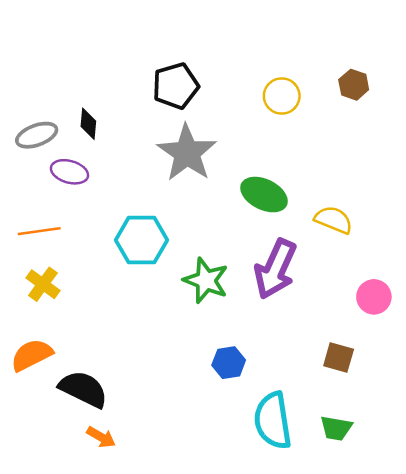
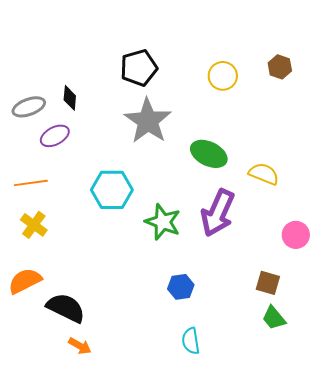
purple ellipse: (69, 172) -> (55, 136), turned -44
cyan semicircle: (273, 421) -> (191, 341), moved, size x0.6
green trapezoid: (336, 428) -> (274, 318), moved, turned 40

